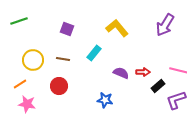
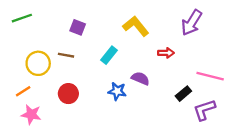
brown line: (63, 59) -> (66, 55), moved
red arrow: (143, 72) -> (166, 53), moved
blue star: (105, 100) -> (117, 91), moved

